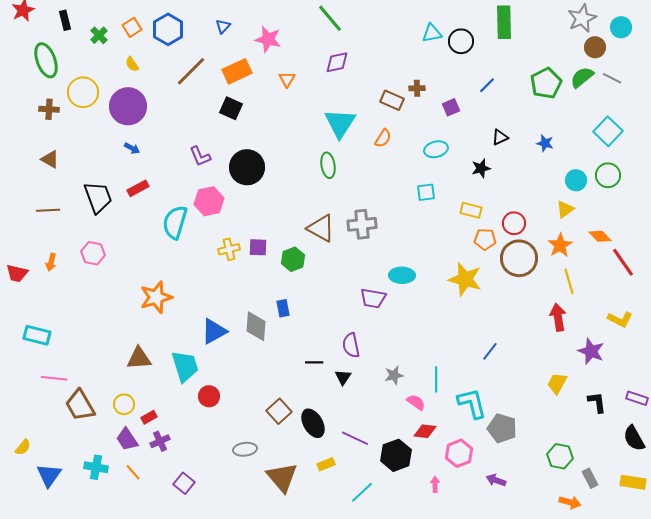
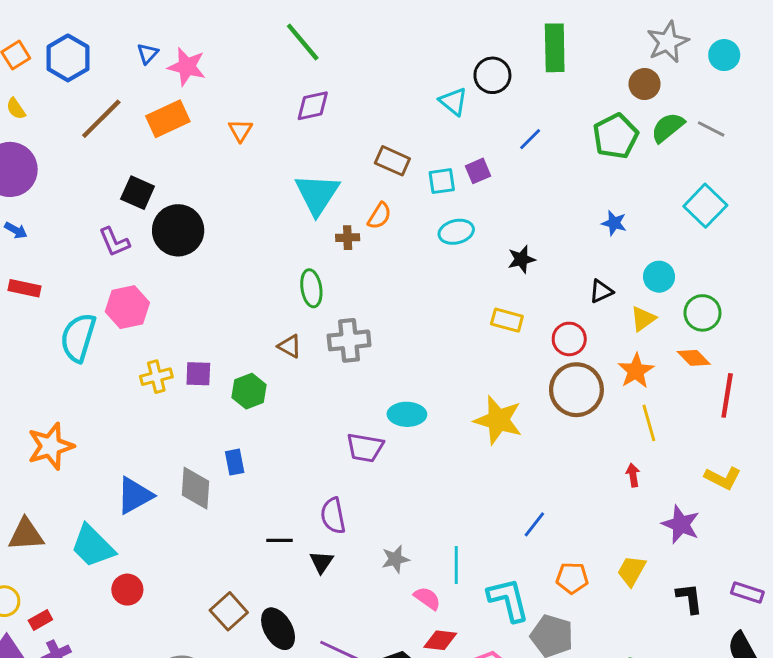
cyan triangle: (432, 33) -> (453, 101), moved, turned 50
pink star: (268, 39) -> (187, 67), moved
brown circle: (595, 47) -> (645, 84), moved
brown cross: (417, 88) -> (348, 238), moved
black square: (231, 108) -> (138, 193), moved
black triangle: (500, 137) -> (601, 291), moved
green ellipse: (328, 165) -> (311, 288), moved
black circle: (247, 167) -> (178, 230), moved
green circle: (608, 175) -> (702, 313), moved
red rectangle: (138, 188) -> (25, 288), turned 40
cyan square: (426, 192) -> (442, 181), moved
brown triangle: (321, 228) -> (290, 346), size x0.6
orange pentagon: (485, 239) -> (572, 578), moved
red line: (623, 262) -> (727, 395), turned 44
red arrow: (558, 317) -> (633, 475), size x0.6
cyan trapezoid: (185, 366) -> (93, 546), turned 152

